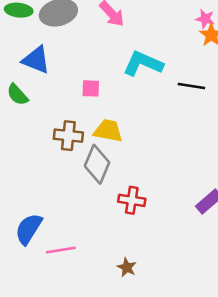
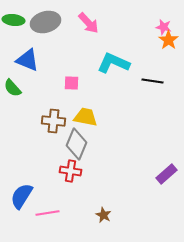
red cross: (132, 200) -> (70, 171), moved
brown star: (127, 267) -> (104, 215), moved

